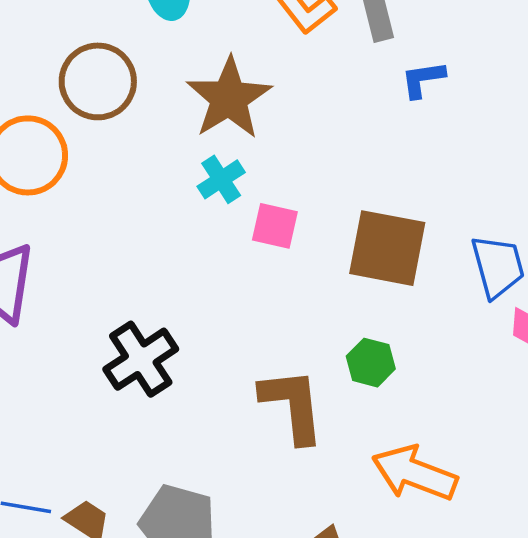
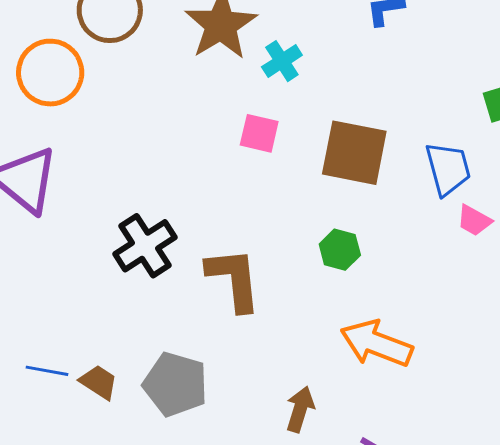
cyan cross: (221, 179) -> (282, 61), moved
brown L-shape: (292, 405) -> (234, 279), moved

